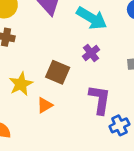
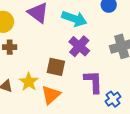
purple cross: (91, 53) -> (79, 46), size x1.5
orange triangle: (45, 105) -> (51, 95), size x1.5

